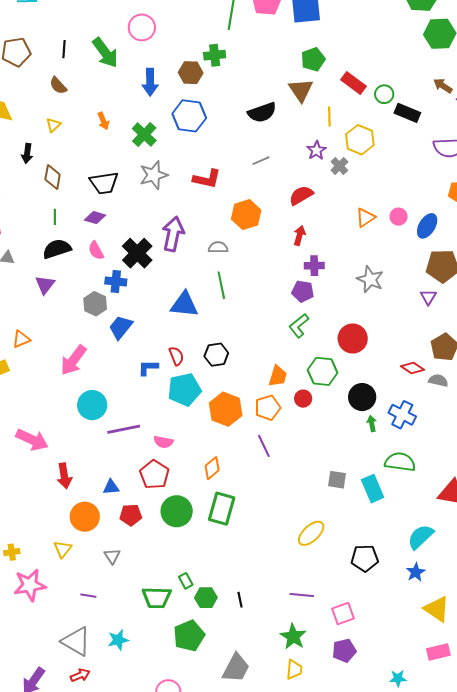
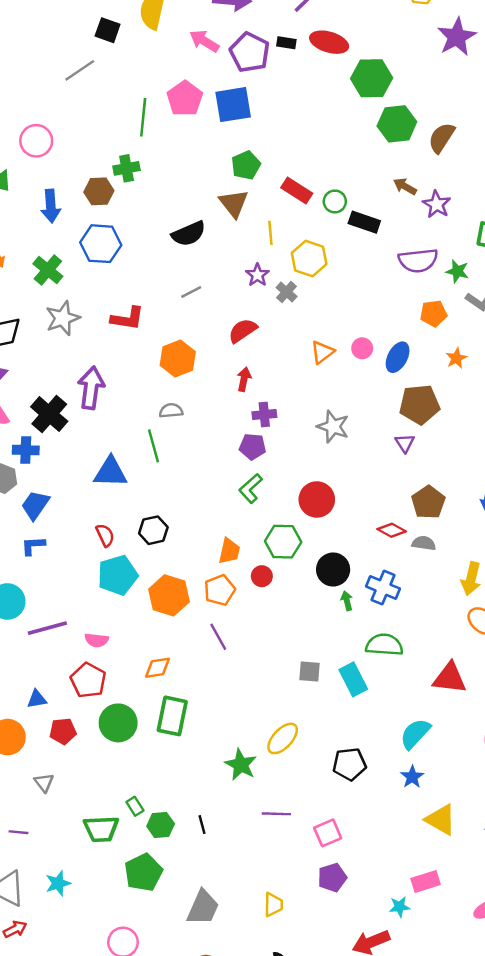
gray semicircle: (218, 247) -> (171, 411), moved
blue L-shape: (148, 368) -> (33, 546), moved
orange diamond: (212, 468) -> (157, 668), turned 35
green star: (293, 637) -> (241, 765), moved
pink rectangle: (438, 652) -> (426, 881), moved

